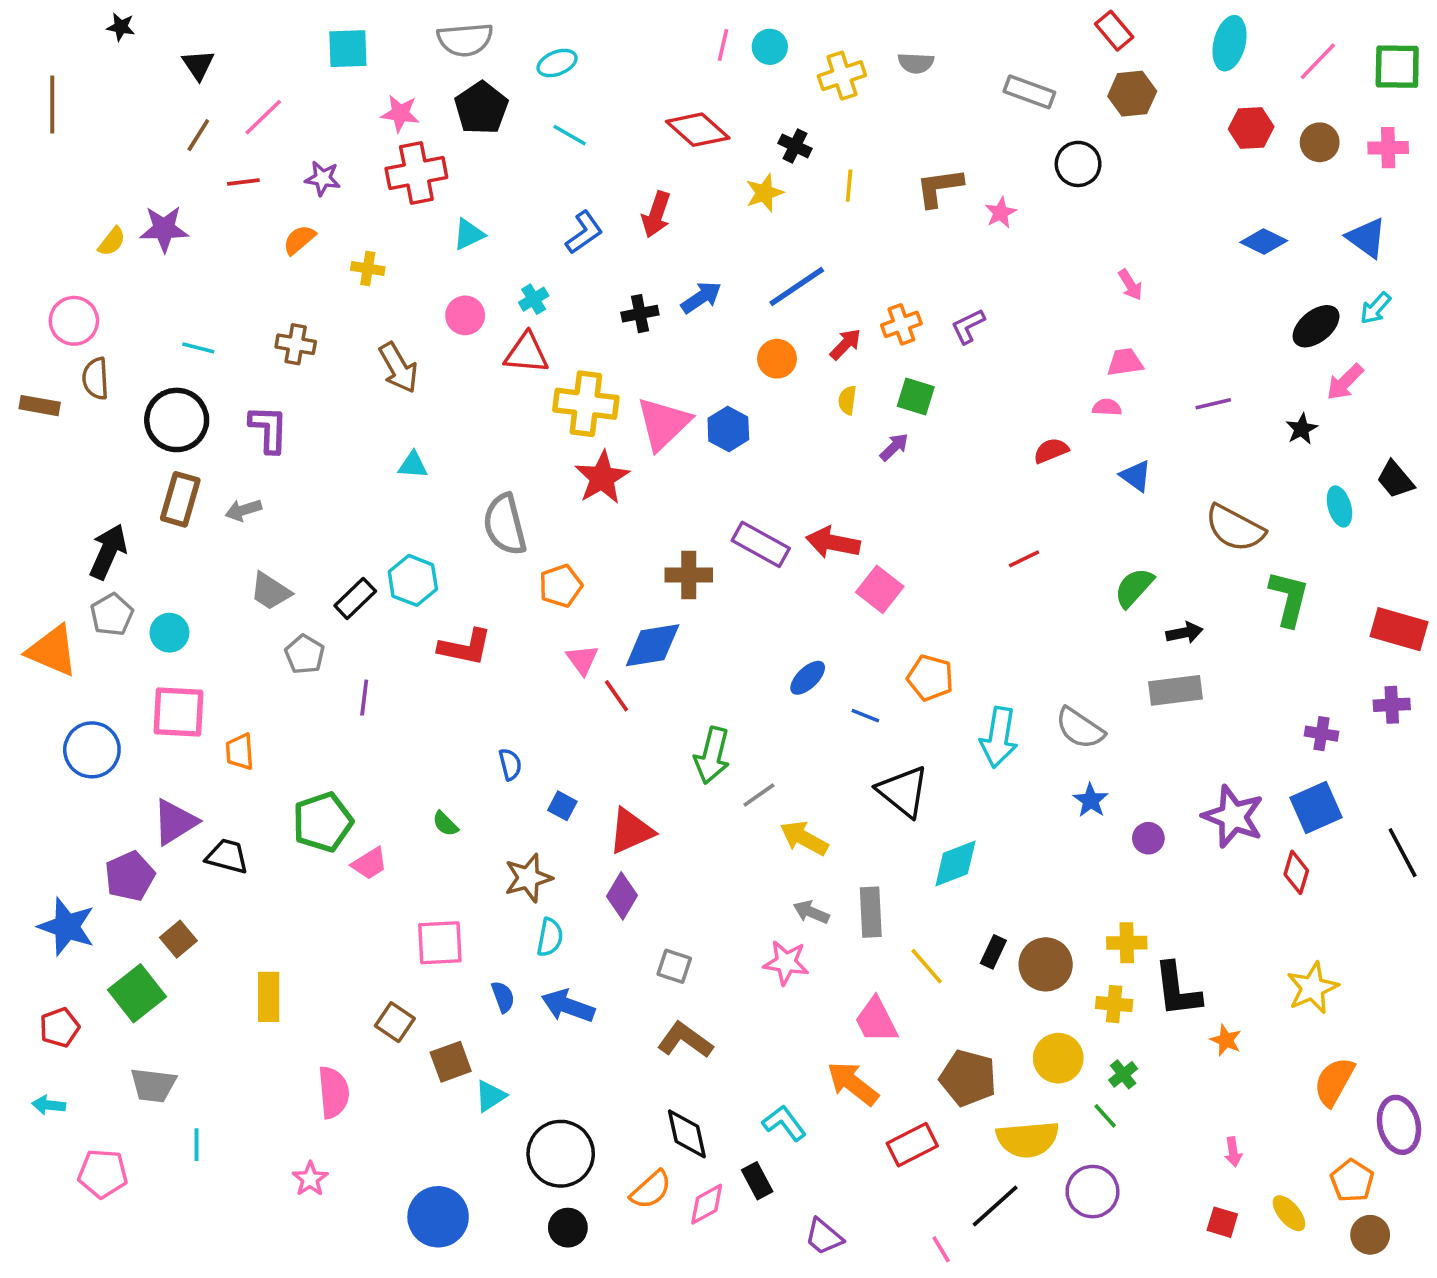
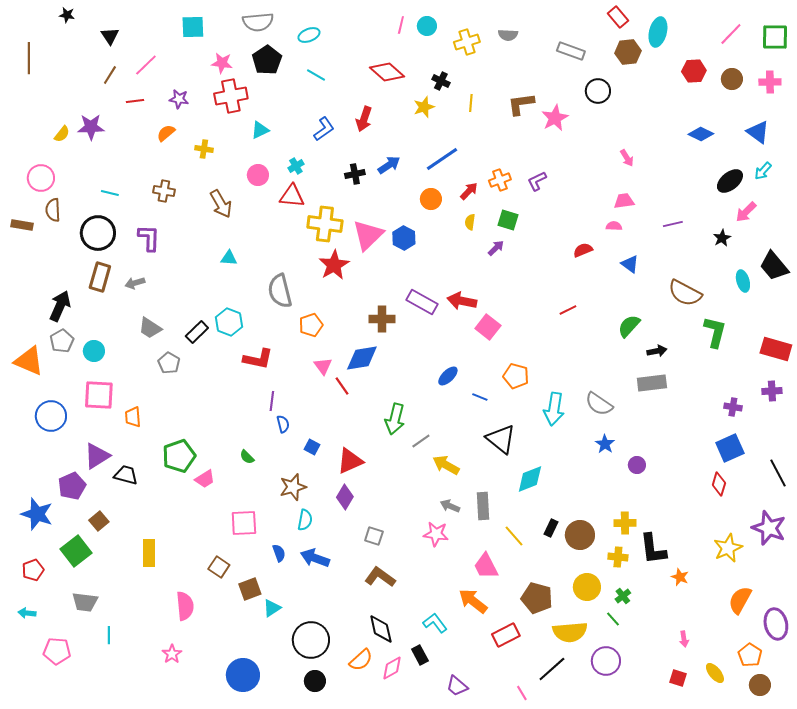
cyan ellipse: (1230, 43) -> (658, 32), moved
pink star: (1001, 213) -> (555, 118), size x1.5
black trapezoid: (1395, 479) -> (774, 266), size x1.4
purple line: (364, 698) -> (272, 401), moved
purple star: (1233, 817) -> (769, 528), moved

